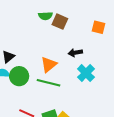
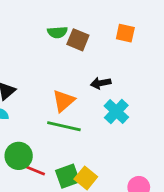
orange square: (98, 27) -> (125, 33), moved
green circle: (19, 76) -> (19, 156), moved

